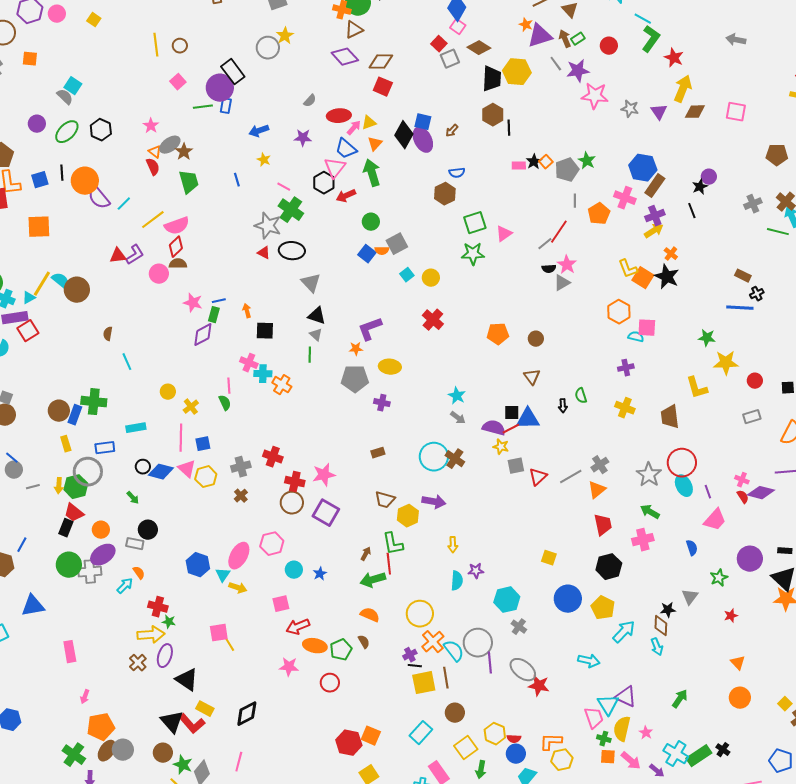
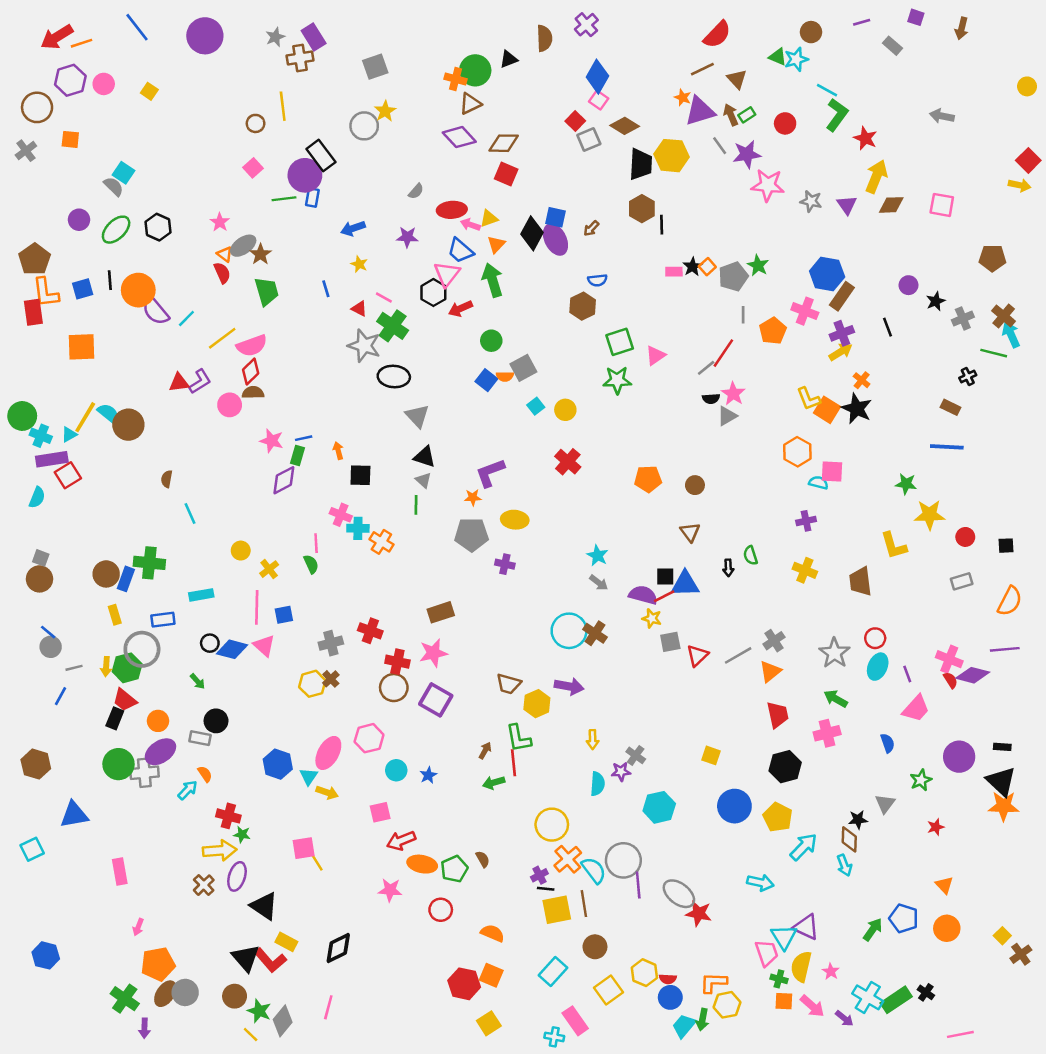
yellow line: (156, 45) -> (283, 106), moved
pink arrow: (354, 128) -> (470, 225), turned -112
black star: (700, 187) -> (936, 301), moved
red triangle: (264, 253) -> (359, 309), moved
black cross: (757, 294) -> (968, 376), moved
brown rectangle: (378, 453) -> (441, 612), moved, size x1.5
red circle: (682, 463) -> (875, 638), size x0.6
yellow hexagon: (206, 477) -> (312, 684), moved
pink cross: (742, 480) -> (949, 659), size x1.5
cyan ellipse: (684, 486) -> (878, 667), turned 50
blue line: (22, 545) -> (60, 696), moved
green arrow: (373, 580) -> (494, 783), size x0.7
orange semicircle: (370, 615) -> (493, 933), moved
gray cross: (519, 627) -> (636, 755), moved
blue pentagon: (781, 761) -> (904, 918), moved
green arrow: (481, 770) -> (702, 1020), moved

